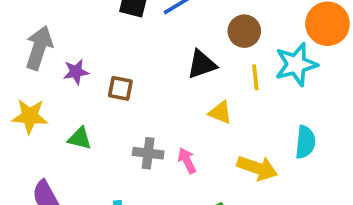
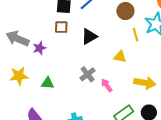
gray arrow: (39, 48) -> (18, 39), turned -75
black triangle: (202, 64) -> (89, 36), moved
brown square: (120, 88) -> (61, 27), moved
gray cross: (148, 153) -> (88, 74), moved, turned -35

